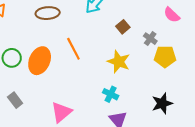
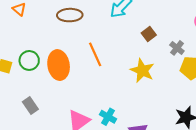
orange ellipse: (40, 61) -> (59, 65), turned -36
cyan cross: (111, 94) -> (108, 117), moved

